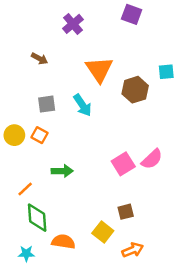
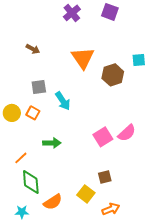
purple cross: (73, 24) -> (72, 13), moved
cyan arrow: (83, 105) -> (63, 101), moved
orange semicircle: (63, 242) -> (53, 202), turned 138

